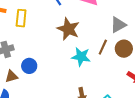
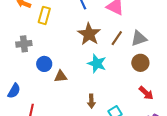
brown line: (103, 47) -> (117, 38), moved
brown triangle: (11, 76) -> (61, 76), moved

